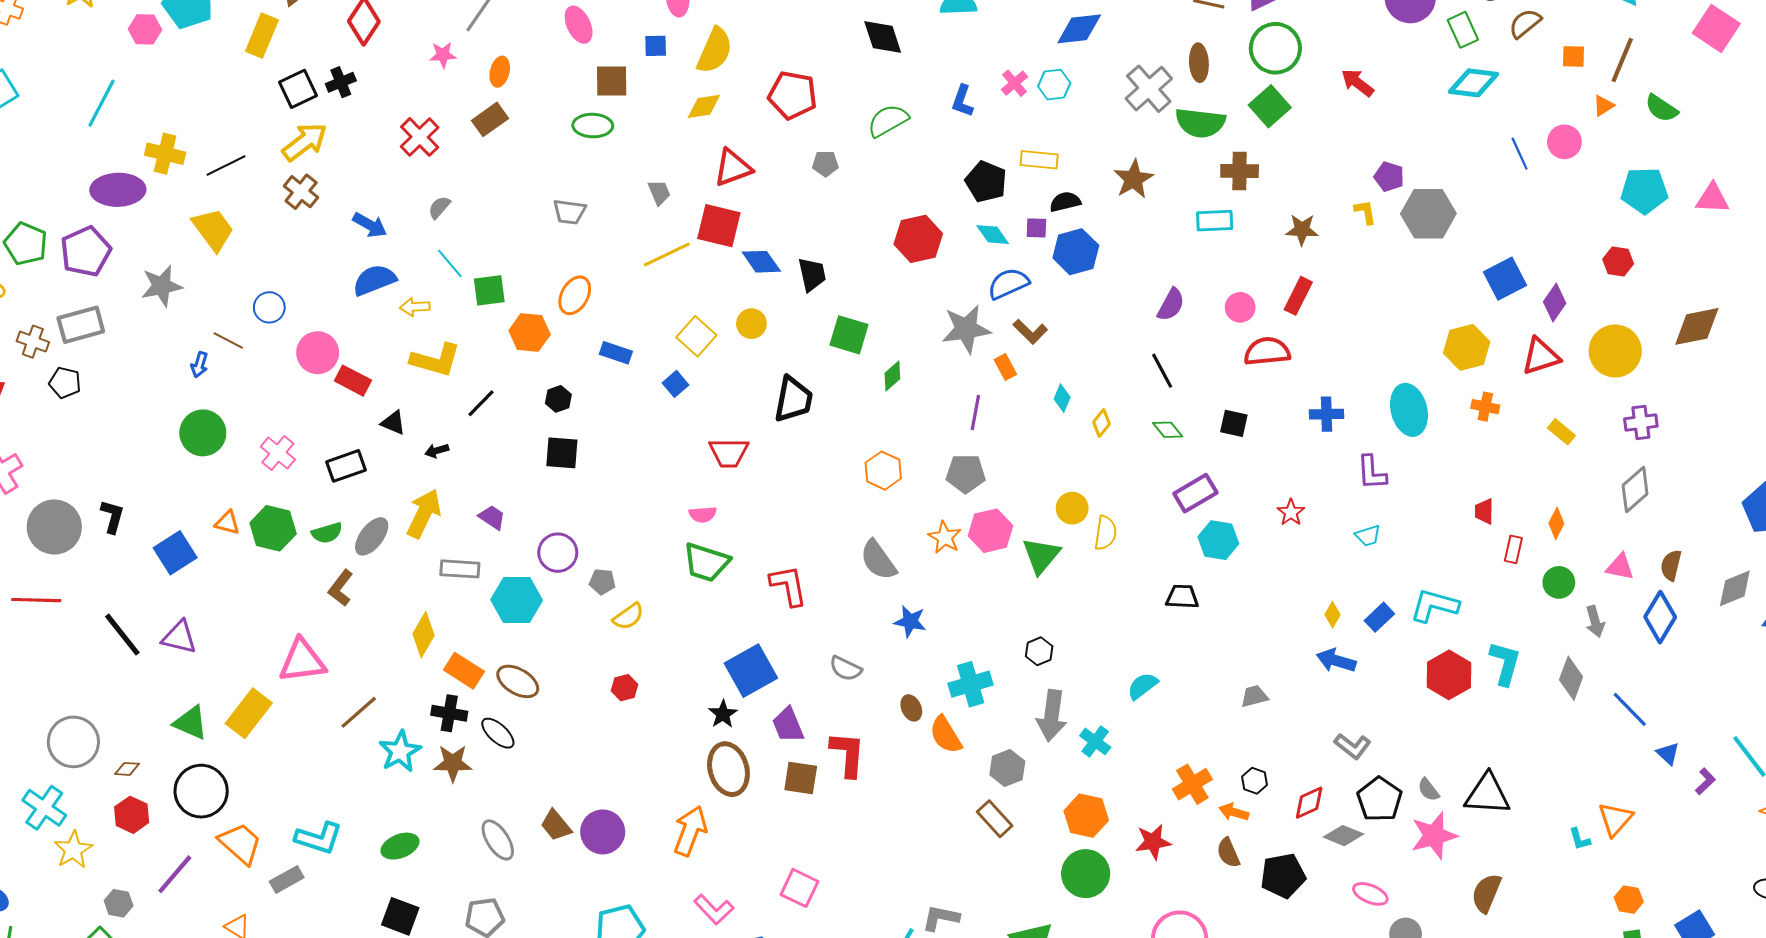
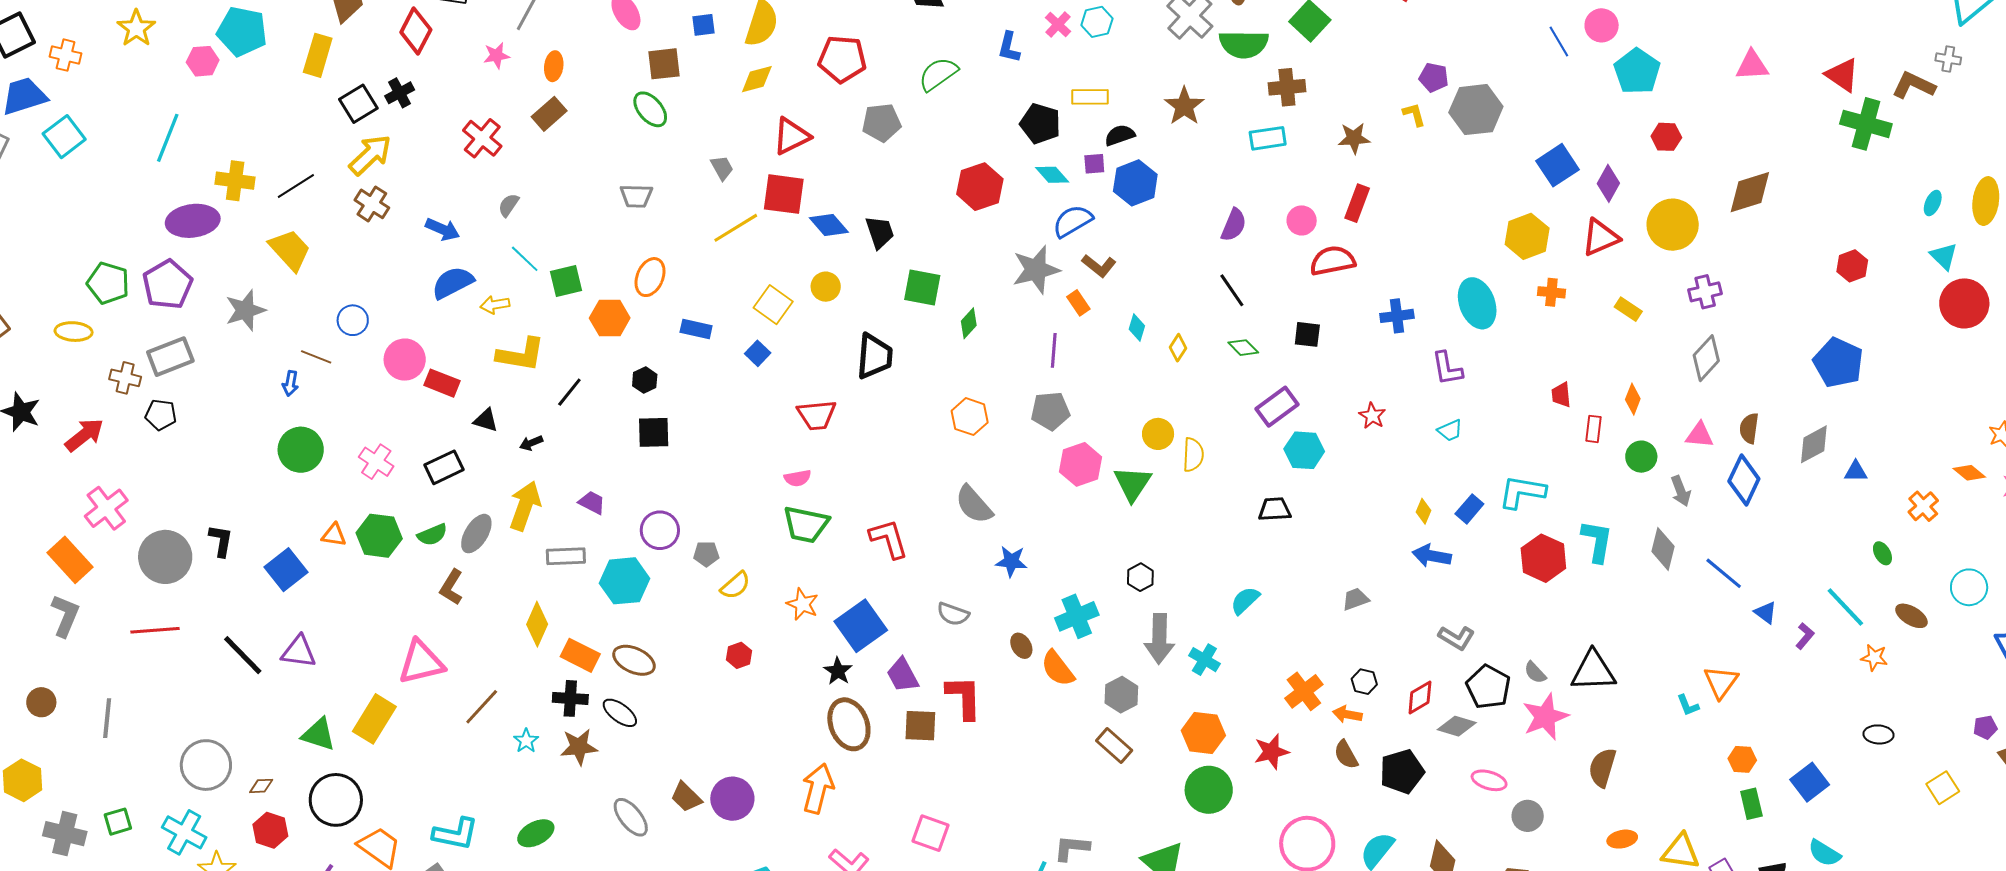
green ellipse: (593, 126) -> (650, 109), turned 54
gray pentagon: (825, 164) -> (881, 123), size x1.5
cyan pentagon: (1644, 191) -> (1637, 71), moved, turned -30
orange star: (945, 537) -> (802, 604), moved
cyan star: (400, 751) -> (526, 741), size x0.6

